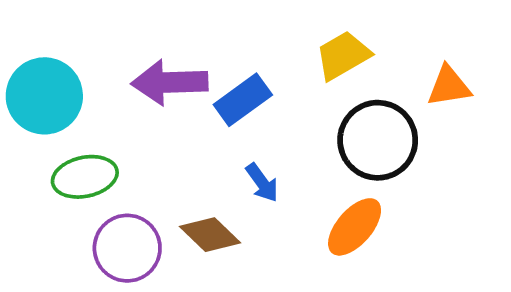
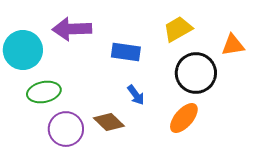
purple arrow: (170, 82) -> (72, 29), moved
blue rectangle: (243, 100) -> (126, 52), turned 44

